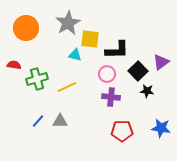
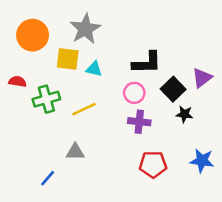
yellow square: (90, 39) -> (68, 59), moved
blue line: (38, 121) -> (48, 178), moved

